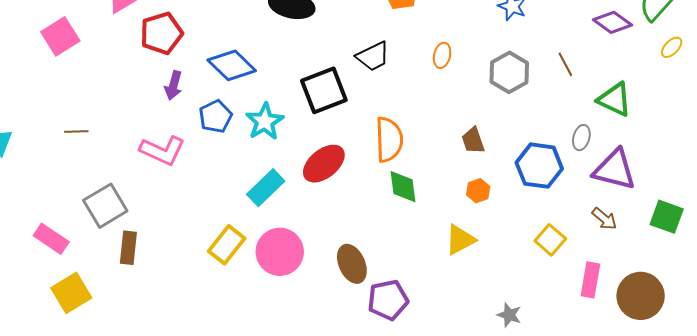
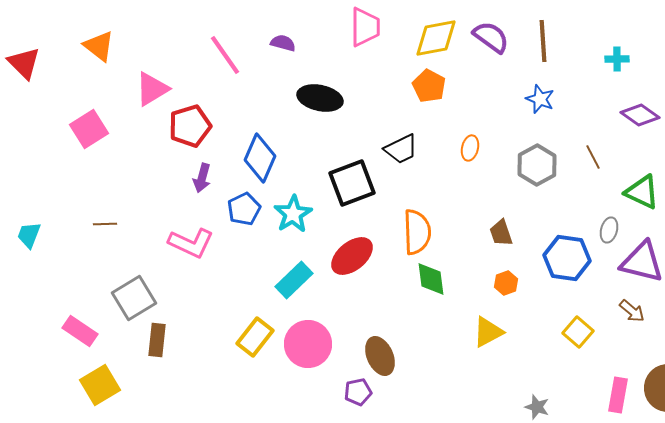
blue diamond: (232, 65) -> (260, 158), turned 69
pink rectangle: (590, 280) -> (618, 395), moved
purple pentagon: (388, 300) -> (358, 392), moved, size x0.7

